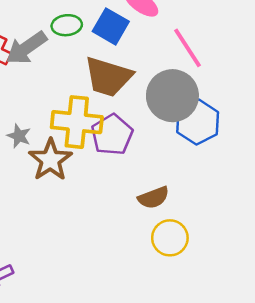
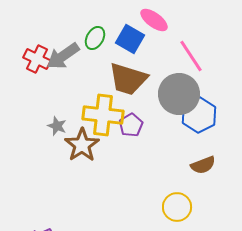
green ellipse: (67, 25) -> (95, 38), turned -55
purple pentagon: (112, 135) -> (131, 125), size x0.7
brown semicircle: (154, 198) -> (203, 165), moved

